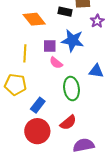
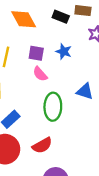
blue star: (73, 40) -> (64, 51), size x0.6

